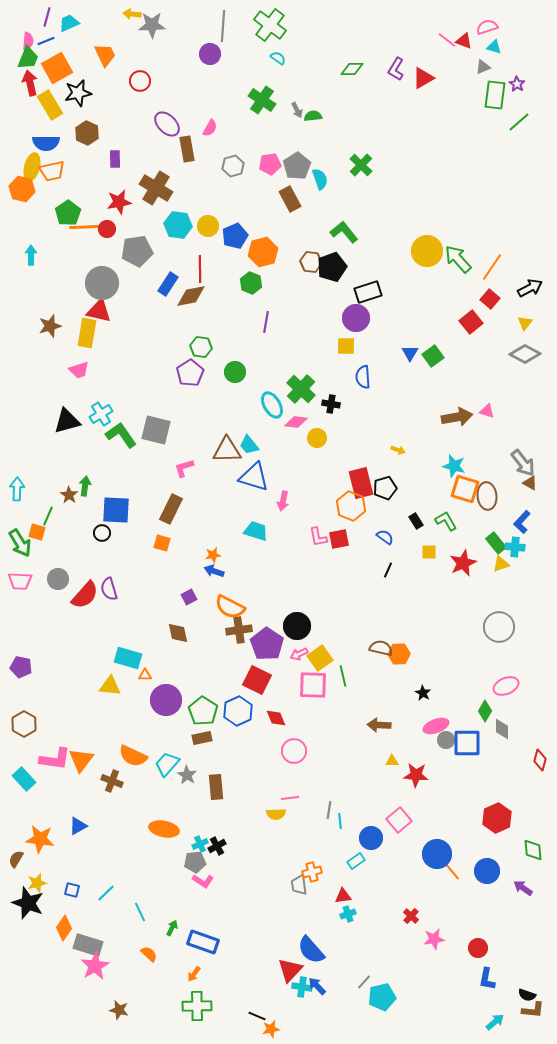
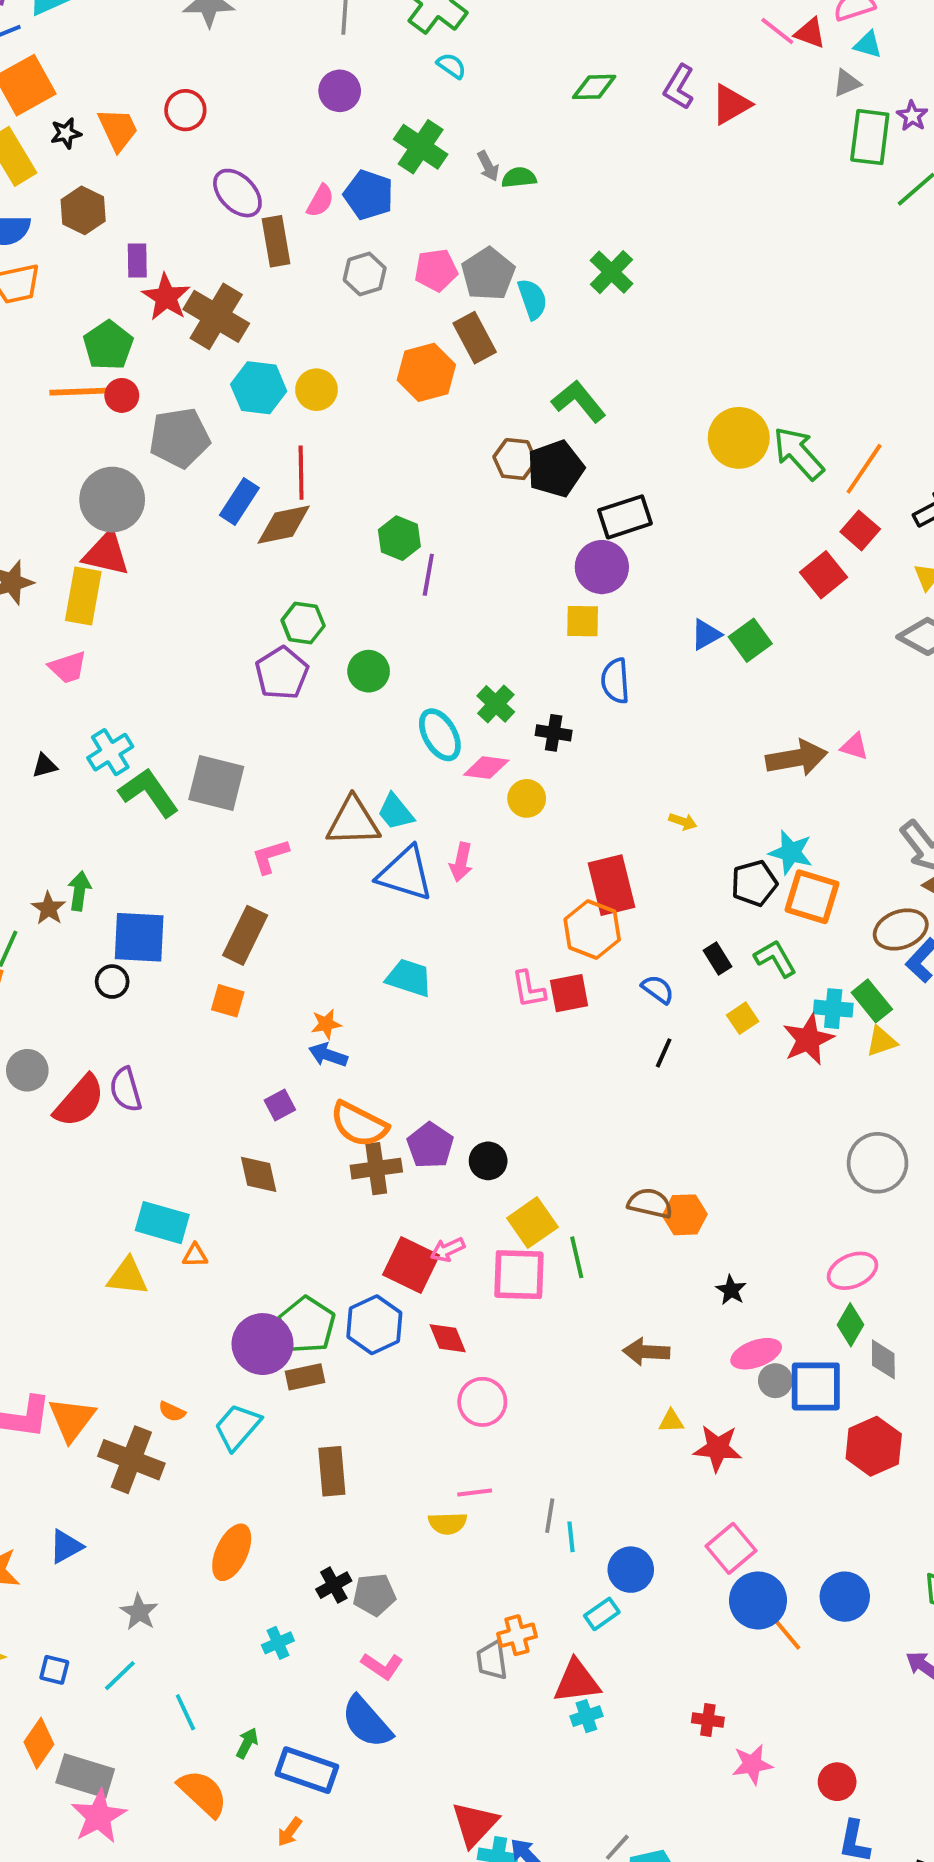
purple circle: (210, 54) -> (340, 91), moved
orange trapezoid: (105, 55) -> (118, 129), moved
black star: (78, 93) -> (66, 133), size x0.6
red star: (119, 202) -> (166, 297), moved, turned -30
green pentagon: (68, 213) -> (108, 345), moved
blue pentagon: (235, 236) -> (369, 195), moved, turned -30
orange hexagon: (263, 252) -> (426, 372), moved
green hexagon: (251, 283) -> (399, 538), moved
blue triangle: (410, 353) -> (706, 635), turned 30
green cross: (301, 389) -> (496, 704), size x0.7
black triangle: (67, 421) -> (45, 766), size x0.5
black pentagon: (385, 488) -> (754, 883), moved
brown ellipse: (487, 496) -> (901, 930), moved, turned 76
pink arrow: (283, 501) -> (461, 862), moved
cyan cross: (515, 547) -> (833, 1009), moved
yellow square: (429, 552) -> (743, 1018), turned -35
black circle: (297, 626) -> (488, 1161), size x0.7
purple pentagon: (267, 644) -> (430, 1145), moved, size x0.7
pink arrow: (299, 654) -> (448, 1250), moved
pink ellipse: (506, 686) -> (852, 1271), moved
purple circle: (166, 700) -> (263, 1344), moved
orange semicircle: (133, 756) -> (172, 1412), size x0.5
gray star: (187, 775) -> (139, 1612), moved
brown cross: (112, 781) -> (131, 1460), size x1.5
red hexagon: (497, 818) -> (874, 1446), moved
pink square: (399, 820) -> (731, 1548), moved
orange ellipse: (164, 829) -> (232, 1552), turned -76
cyan cross: (200, 844) -> (278, 1643), moved
gray pentagon: (195, 862) -> (374, 1595), moved
blue circle: (487, 871) -> (845, 1597), moved
pink L-shape: (203, 881) -> (382, 1666), moved
red triangle: (343, 896) -> (577, 1681), size x1.5
red cross: (411, 916) -> (708, 1720), turned -35
blue semicircle: (311, 950) -> (367, 1722), moved
orange semicircle: (149, 954) -> (203, 1793), size x1.6

